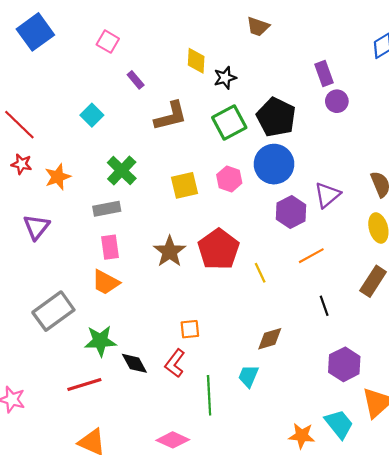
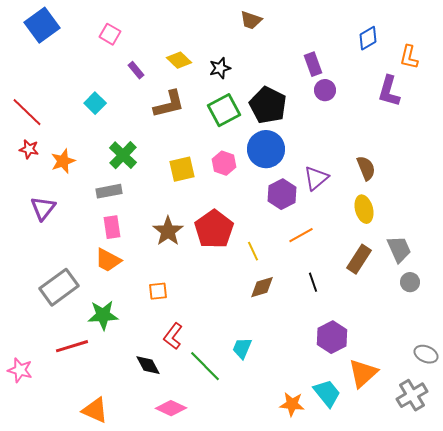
yellow diamond: (196, 61) -> (179, 60), moved, turned -50
orange square: (190, 329) -> (158, 291), moved
brown diamond: (270, 339) -> (262, 287), moved
black diamond: (134, 363) -> (148, 365), moved
red line: (84, 385) -> (72, 346), moved
green line: (209, 395) -> (205, 366), turned -42

